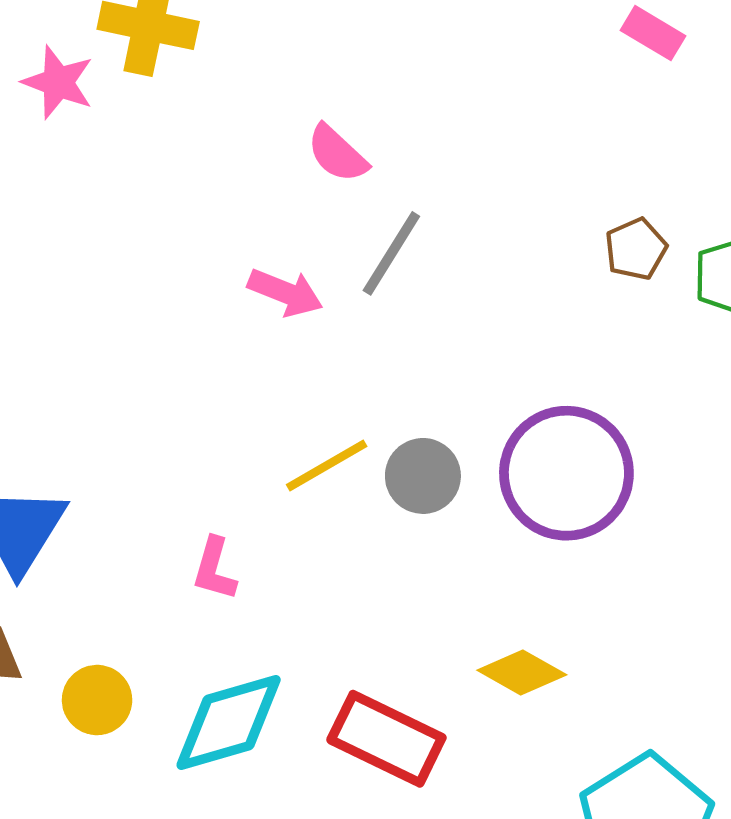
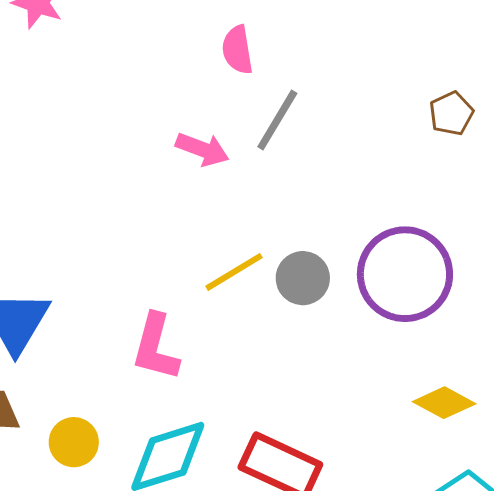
pink semicircle: (337, 154) -> (237, 50), turned 39
pink L-shape: (214, 569) -> (156, 347), size x1.5
yellow diamond: (522, 672) -> (444, 403), moved

